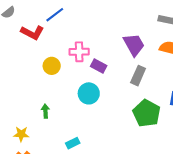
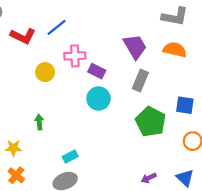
blue line: (55, 15) -> (57, 27), moved
cyan circle: (89, 93) -> (98, 99), moved

